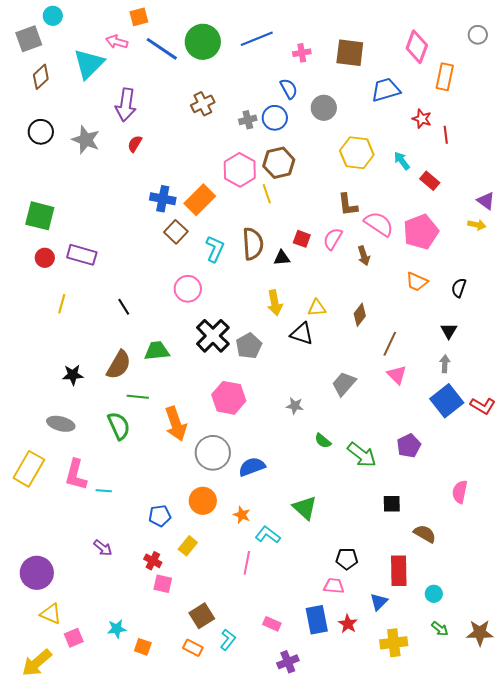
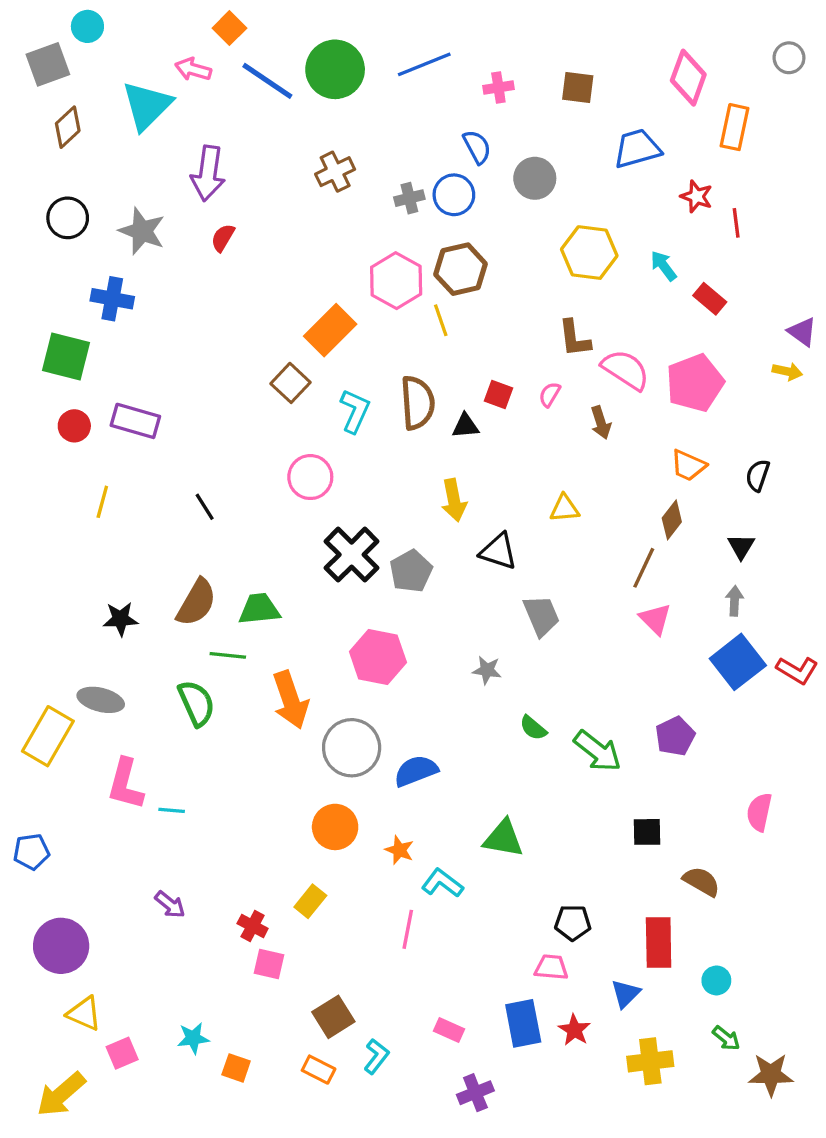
orange square: (139, 17) -> (229, 28), turned -30
brown square: (350, 53) -> (578, 87), size x0.7
blue cross: (163, 199) -> (112, 299), moved
pink semicircle: (333, 239) -> (550, 394), size x0.7
yellow triangle: (317, 308) -> (565, 508), moved
brown diamond: (360, 315) -> (672, 520), moved
green trapezoid: (157, 351) -> (259, 609), moved
gray trapezoid: (344, 384) -> (541, 616), moved, turned 116
yellow rectangle: (29, 469) -> (48, 736), moved
green triangle: (305, 508) -> (503, 839), turned -32
blue pentagon: (160, 516) -> (31, 852), moved
brown star: (480, 633) -> (771, 1075), moved

